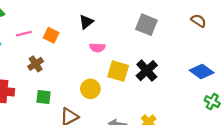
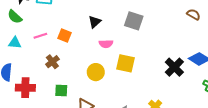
gray square: (146, 25) -> (134, 21), moved
black cross: (147, 71) -> (174, 67), moved
yellow circle: (90, 89) -> (96, 72), moved

